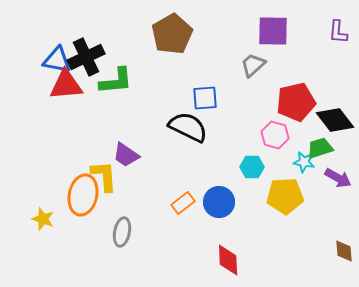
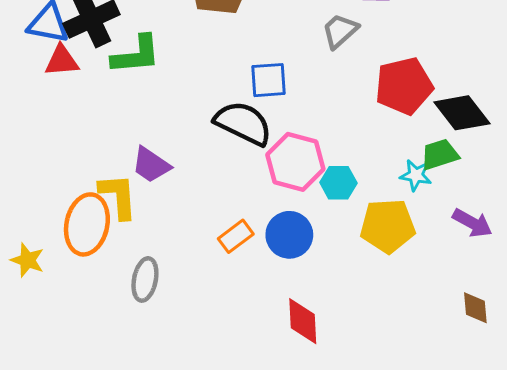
red triangle: (66, 85) -> (62, 61), size x0.7
pink hexagon: (275, 135) -> (295, 162), moved, size x1.4
purple arrow: (338, 178) -> (472, 223), moved

